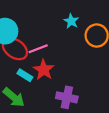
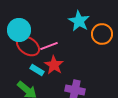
cyan star: (71, 21) -> (79, 21), size x1.5

